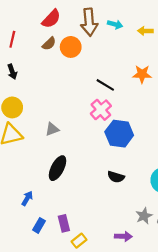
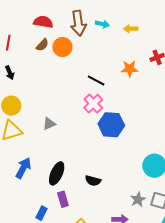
red semicircle: (51, 19) -> (43, 22), turned -120
black ellipse: (57, 168) -> (57, 173), moved
black semicircle: (116, 177) -> (93, 181), moved
blue arrow: (27, 198) -> (23, 168), moved, size x1.5
purple rectangle: (64, 223) -> (63, 199), moved

